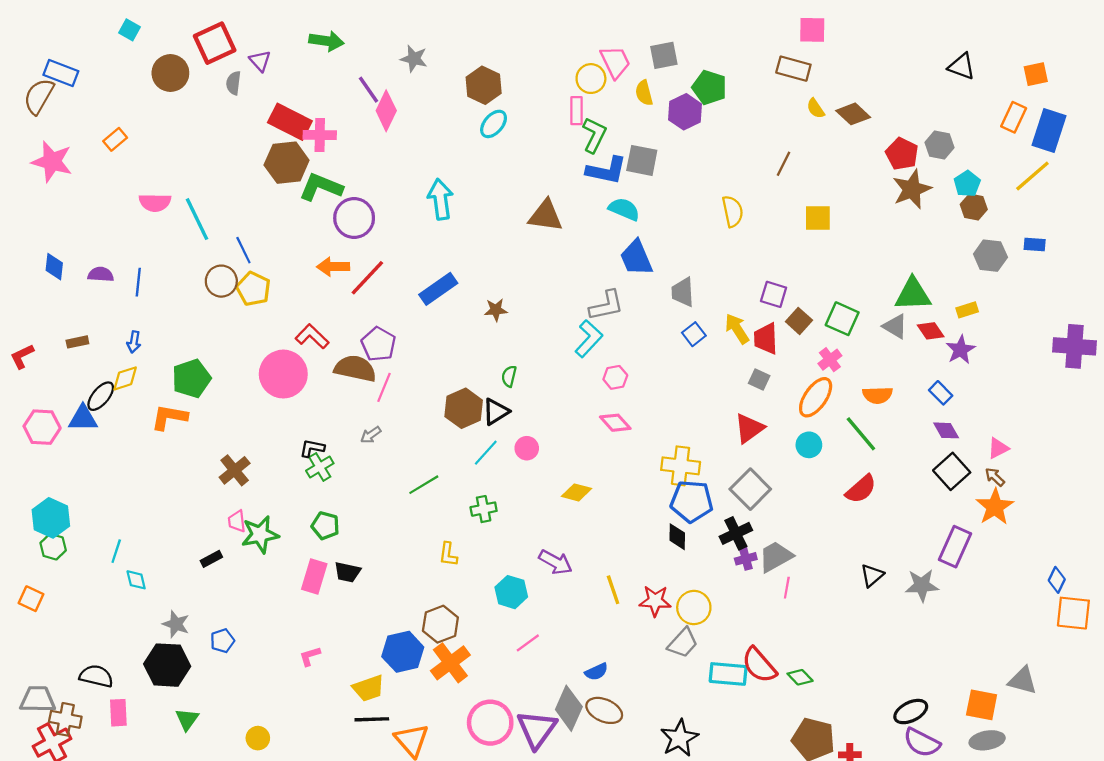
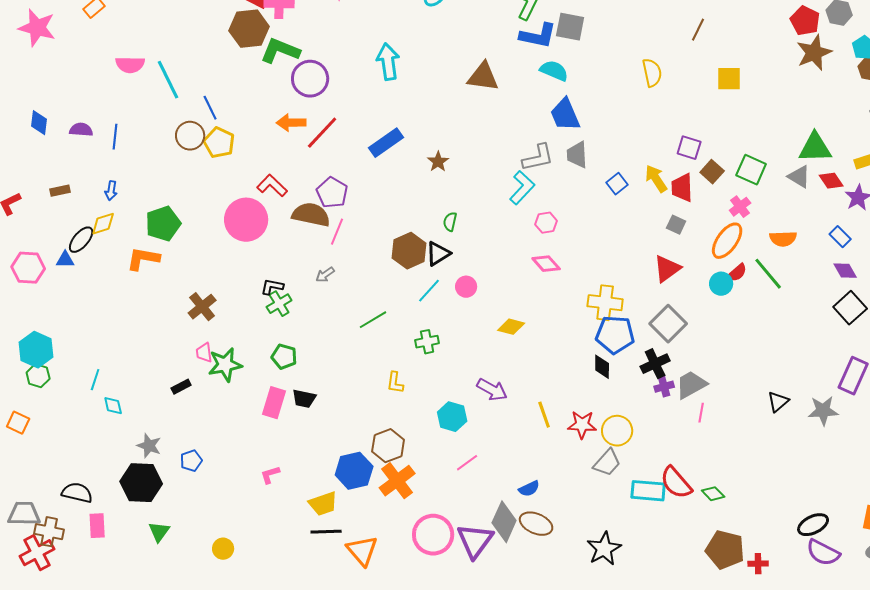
gray trapezoid: (683, 292) -> (577, 155), moved
brown star: (496, 310) -> (438, 162), turned -30
blue triangle: (83, 418) -> (65, 260), size x0.7
red semicircle: (861, 489) -> (737, 273), moved, size x0.7

